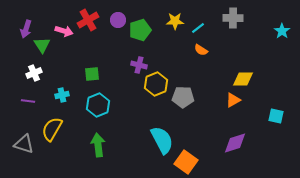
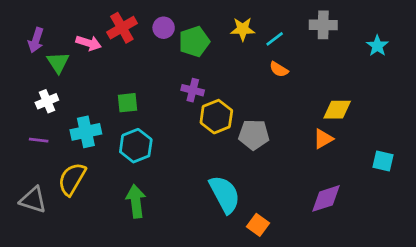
cyan star: (282, 31) -> (377, 46), moved
cyan cross: (62, 95) -> (86, 132), size x1.5
orange square: (186, 162) -> (258, 225), size x0.7

